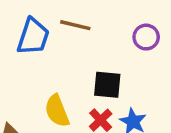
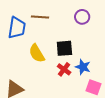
yellow semicircle: (57, 111) -> (37, 53), moved

